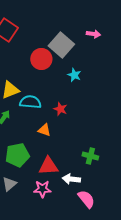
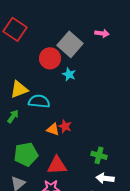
cyan star: (74, 75) -> (69, 74), moved
red star: (60, 109) -> (65, 126), moved
white arrow: (71, 179) -> (105, 178), moved

